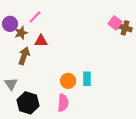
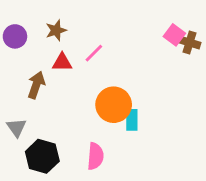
pink line: (35, 17) -> (94, 53), moved
brown star: (21, 33) -> (56, 30), moved
orange circle: (68, 81) -> (114, 105), moved, size x1.5

